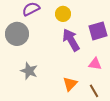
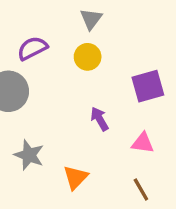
purple arrow: (71, 40) -> (100, 119), moved, size x0.6
orange triangle: (70, 84) -> (76, 177), moved

